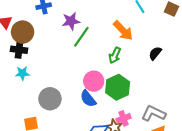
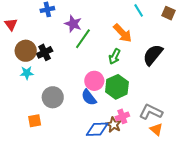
purple star: (71, 21) -> (73, 24), turned 30
brown circle: (23, 32) -> (26, 51), moved
black cross: (19, 50) -> (45, 52), moved, turned -35
black semicircle: (155, 53) -> (153, 55), size x1.6

